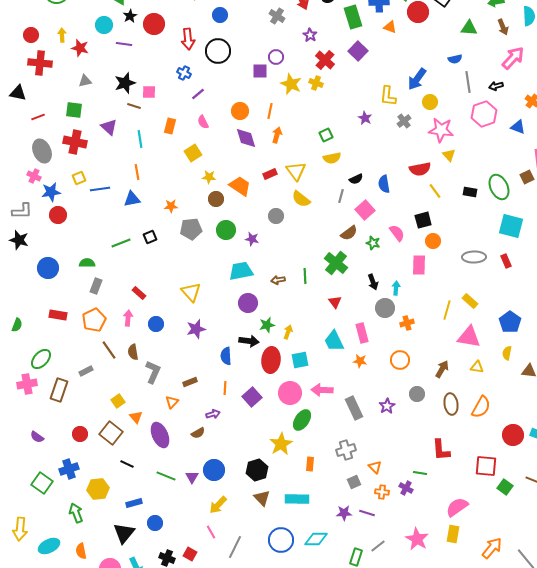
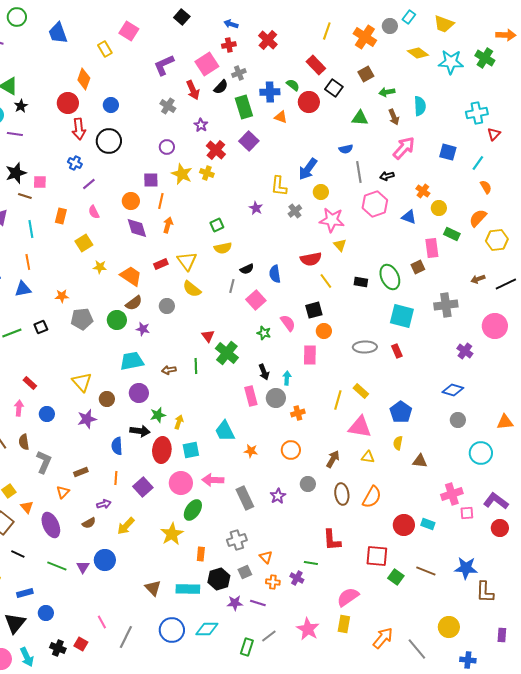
red circle: (154, 24) -> (68, 103), moved
purple square: (260, 71) -> (151, 180), moved
brown circle: (216, 199) -> (107, 399), moved
brown semicircle: (349, 233) -> (134, 303), moved
red triangle: (335, 302) -> (208, 336), moved
pink rectangle: (362, 333) -> (251, 396), moved
black hexagon: (257, 470) -> (219, 579), moved
yellow arrow: (218, 505) -> (126, 526), moved

